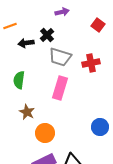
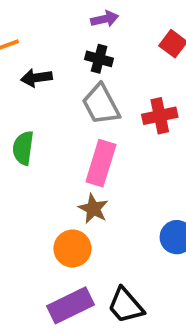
black cross: (47, 35) -> (99, 59), moved, turned -32
gray trapezoid: (60, 57) -> (101, 104), turned 45
brown star: (27, 112) -> (93, 209), moved

